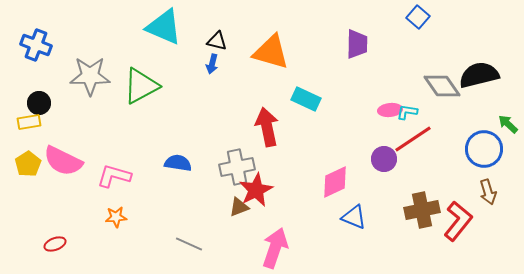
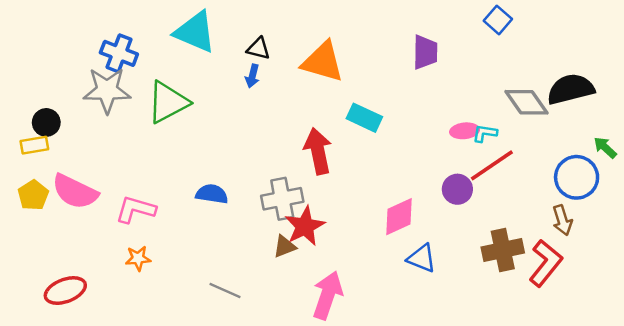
blue cross: (36, 45) -> (119, 53), moved
brown arrow: (488, 192) -> (562, 220), moved
red ellipse: (55, 244) -> (65, 291), size x1.6

